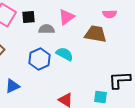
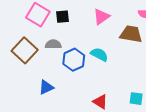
gray semicircle: (47, 29) -> (53, 44), moved

